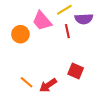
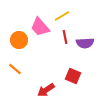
purple semicircle: (84, 19) -> (85, 43), moved
orange line: (27, 82) -> (15, 69), moved

